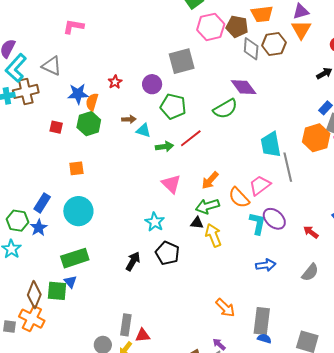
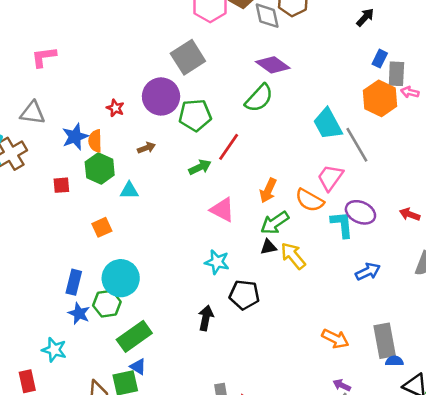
purple circle: (152, 84) -> (161, 96), size x1.5
cyan triangle: (143, 130) -> (129, 191), moved
green hexagon: (17, 221) -> (107, 304), moved

